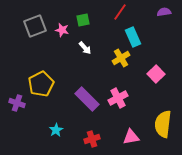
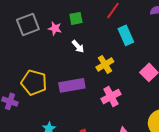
yellow cross: (121, 58) -> (105, 64), moved
yellow pentagon: (41, 84) -> (34, 82), turned -30
purple rectangle: (87, 99) -> (72, 85), moved, turned -55

